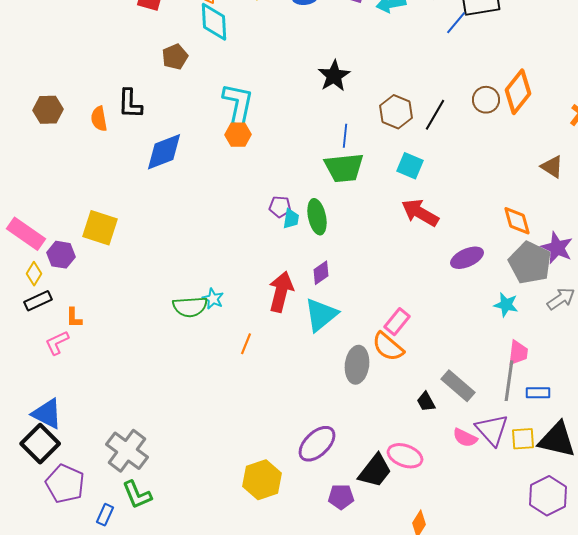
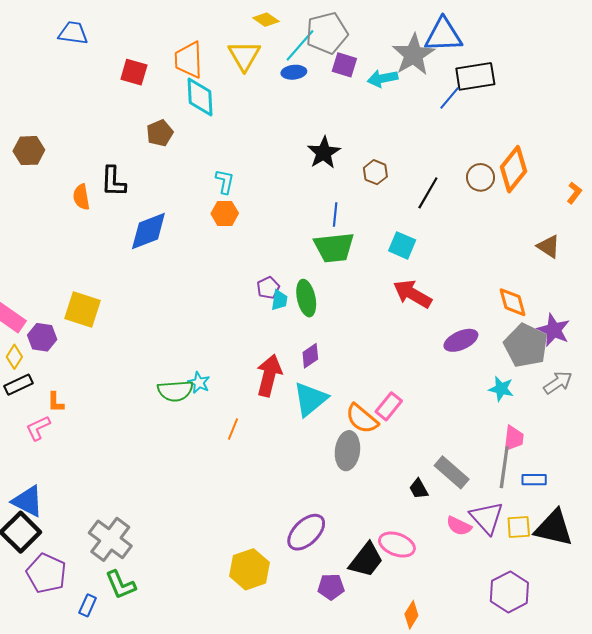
cyan L-shape: (238, 104) -> (225, 182), size x0.6
brown hexagon: (48, 110) -> (29, 151), moved
brown hexagon: (396, 112) -> (375, 172), moved, size x0.7
purple pentagon: (280, 207) -> (268, 288), turned -30
orange semicircle: (388, 347) -> (362, 419), moved
purple hexagon: (548, 496) -> (509, 592), moved

